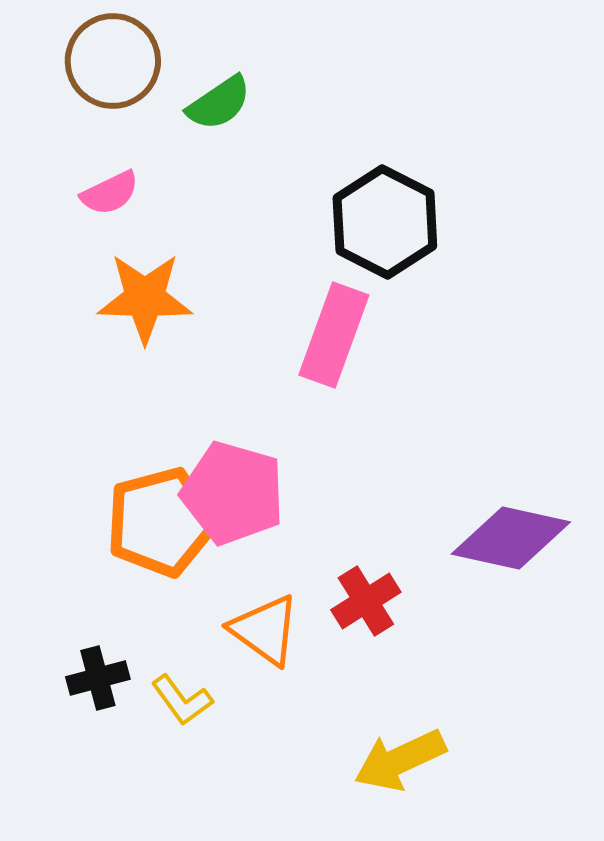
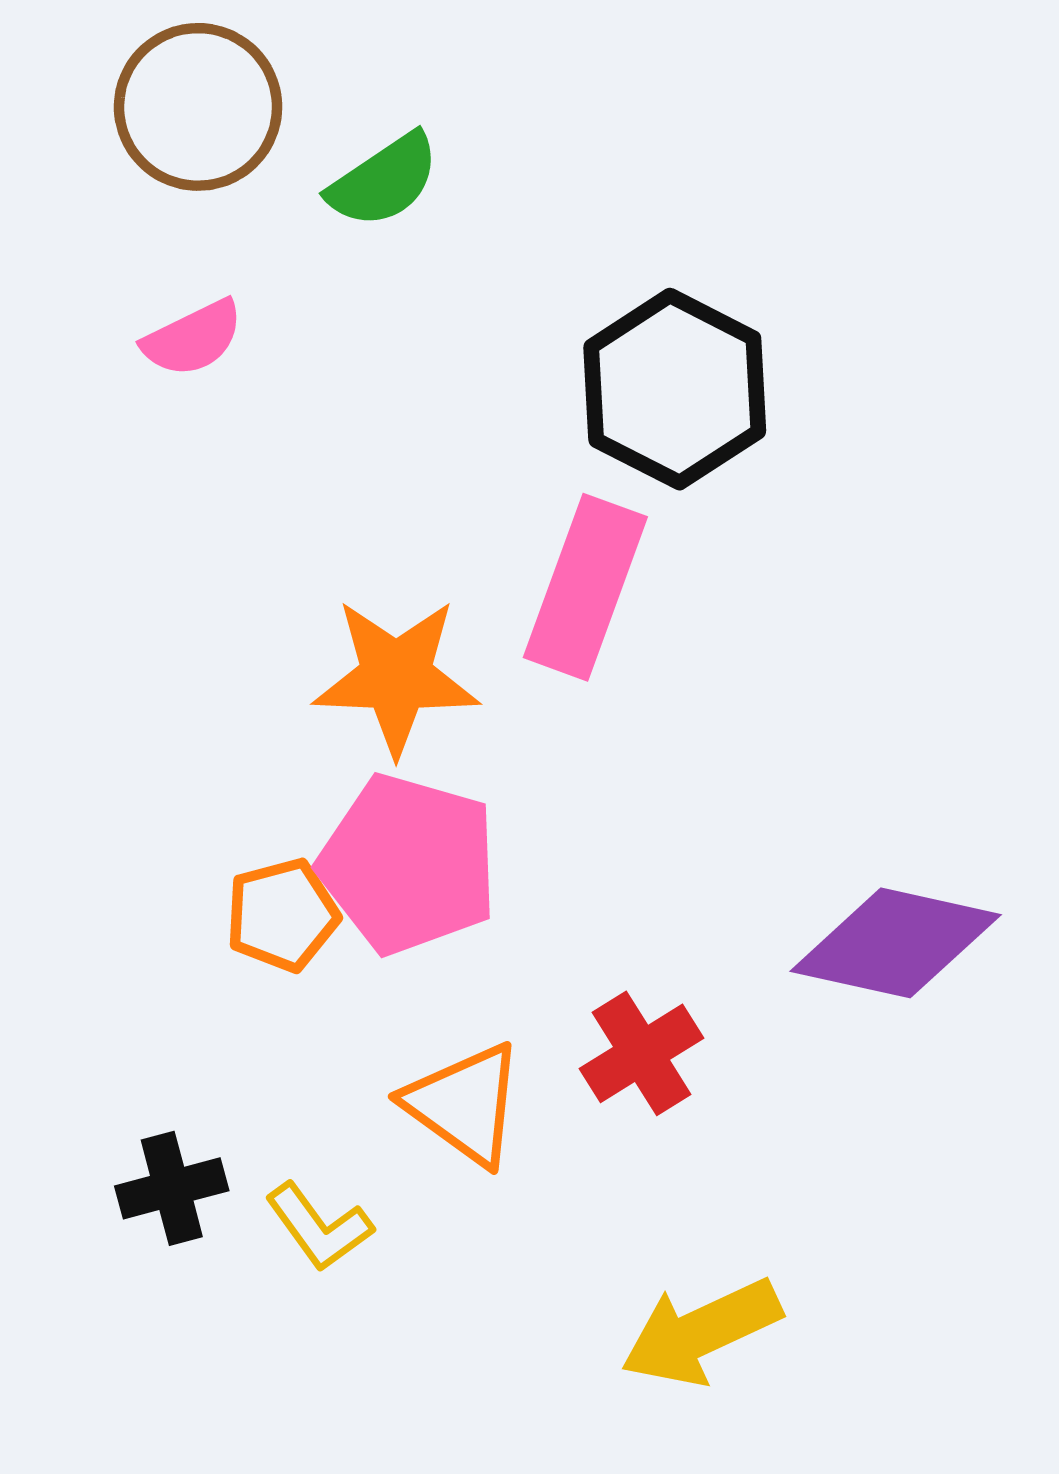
orange star: (145, 298) -> (396, 677), moved
orange pentagon: (161, 522) -> (282, 915), size x0.6

